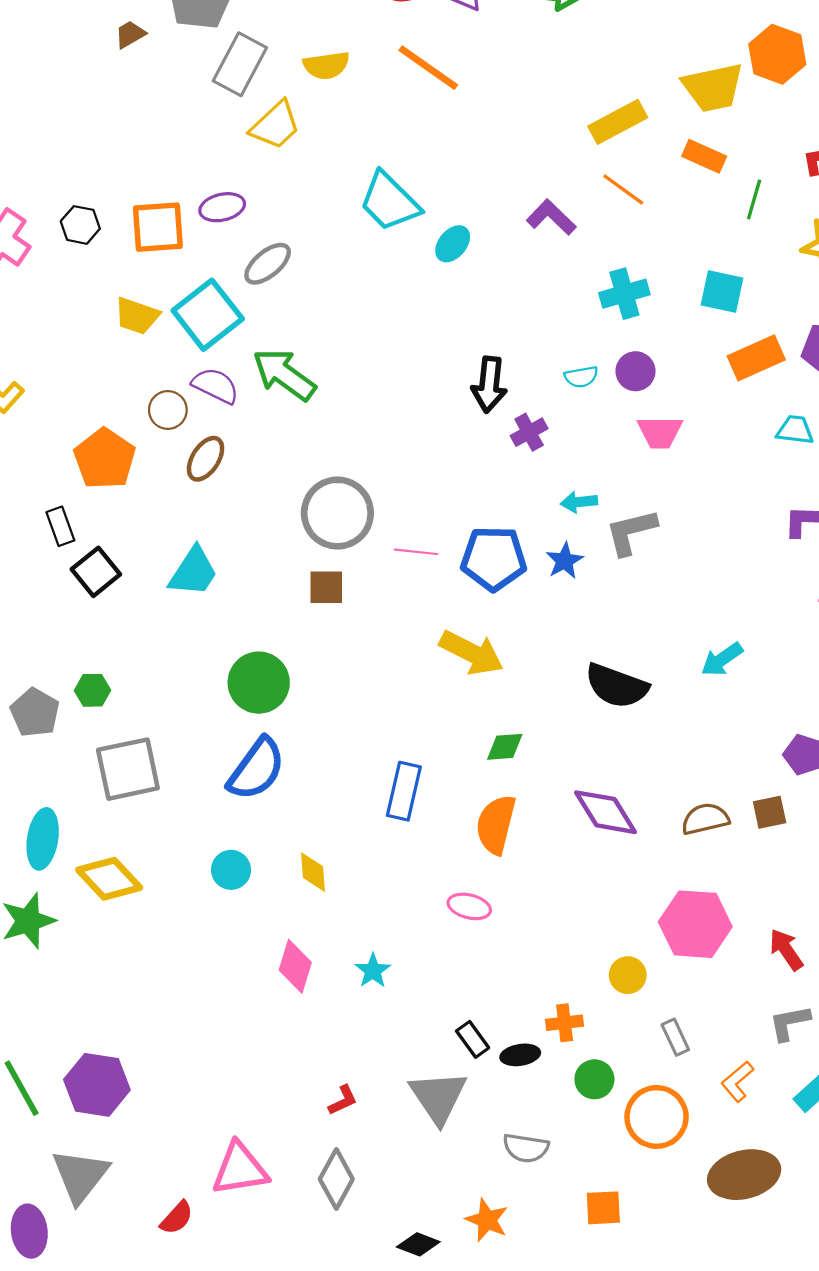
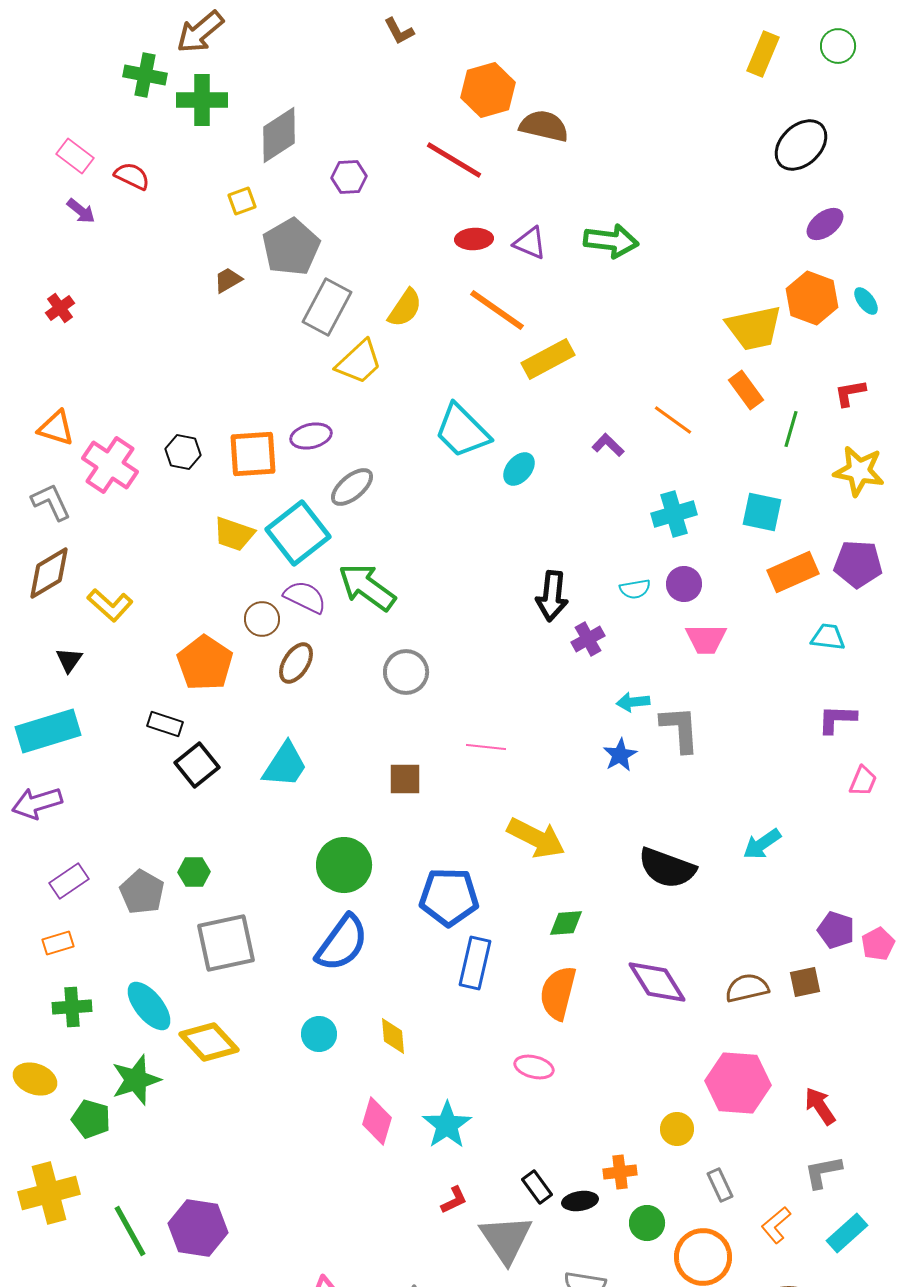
yellow semicircle: (326, 65) -> (405, 308), turned -48
yellow rectangle: (618, 122) -> (548, 359), moved
orange rectangle: (704, 156) -> (746, 390), turned 30
purple L-shape: (551, 217) -> (608, 445), size x0.7
gray circle: (337, 513) -> (406, 672), moved, size x0.7
black rectangle: (60, 526) -> (165, 724), turned -52
gray L-shape: (631, 532) -> (680, 729), turned 100
blue pentagon: (494, 558) -> (449, 897), moved
cyan ellipse: (43, 839) -> (149, 1006), turned -48
cyan star: (373, 971) -> (447, 1125), size x1.5
red L-shape: (343, 1100) -> (454, 1200), moved

